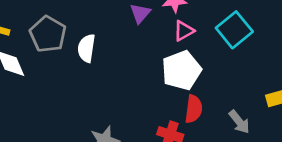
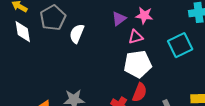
pink triangle: (184, 31) -> (136, 37), moved

